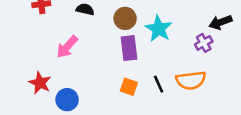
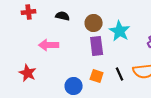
pink arrow: (67, 47) -> (49, 45), turned 48
blue circle: (67, 100) -> (74, 86), moved

